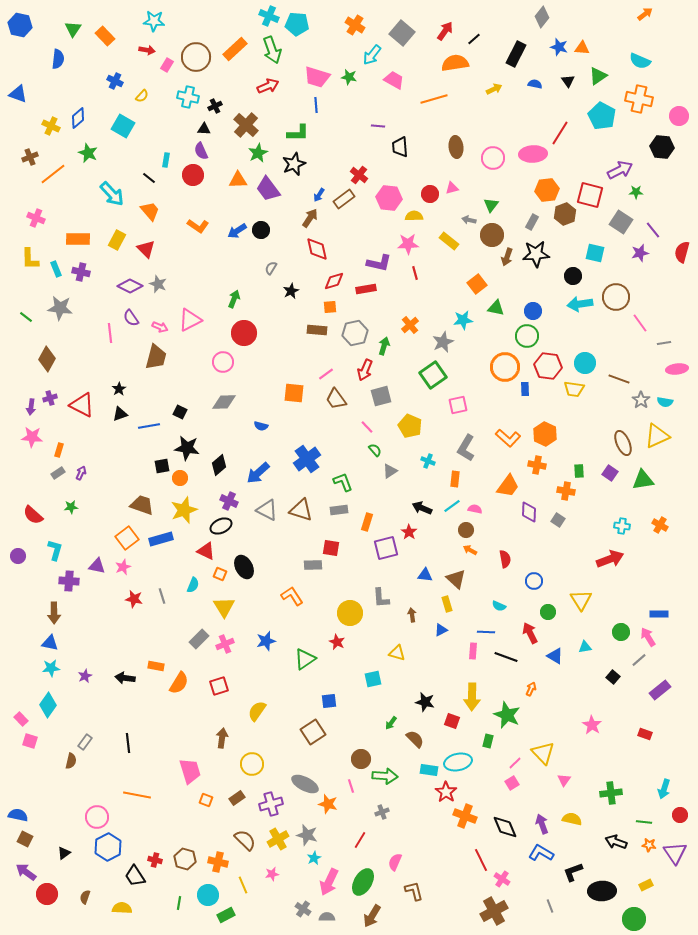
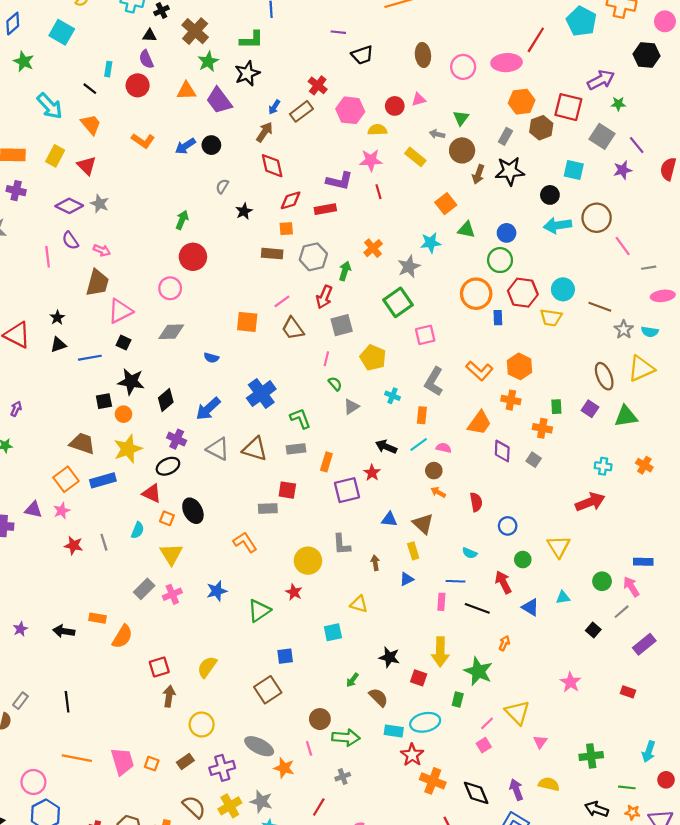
black trapezoid: (400, 147) -> (362, 55), turned -105
pink triangle: (190, 320) -> (120, 311), moved
pink line: (367, 427) -> (326, 359), turned 56
red square: (219, 686) -> (159, 667), moved
pink trapezoid: (190, 771) -> (122, 761), moved

